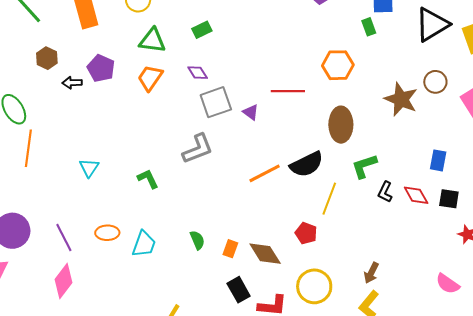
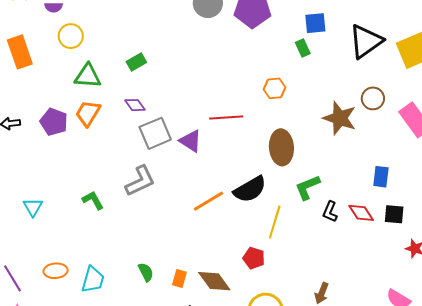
orange hexagon: (338, 65) -> (274, 88), size x0.7
purple pentagon: (101, 68) -> (54, 122), moved
purple triangle: (251, 112) -> (191, 141), size x1.4
green L-shape: (148, 179) -> (93, 200), moved

